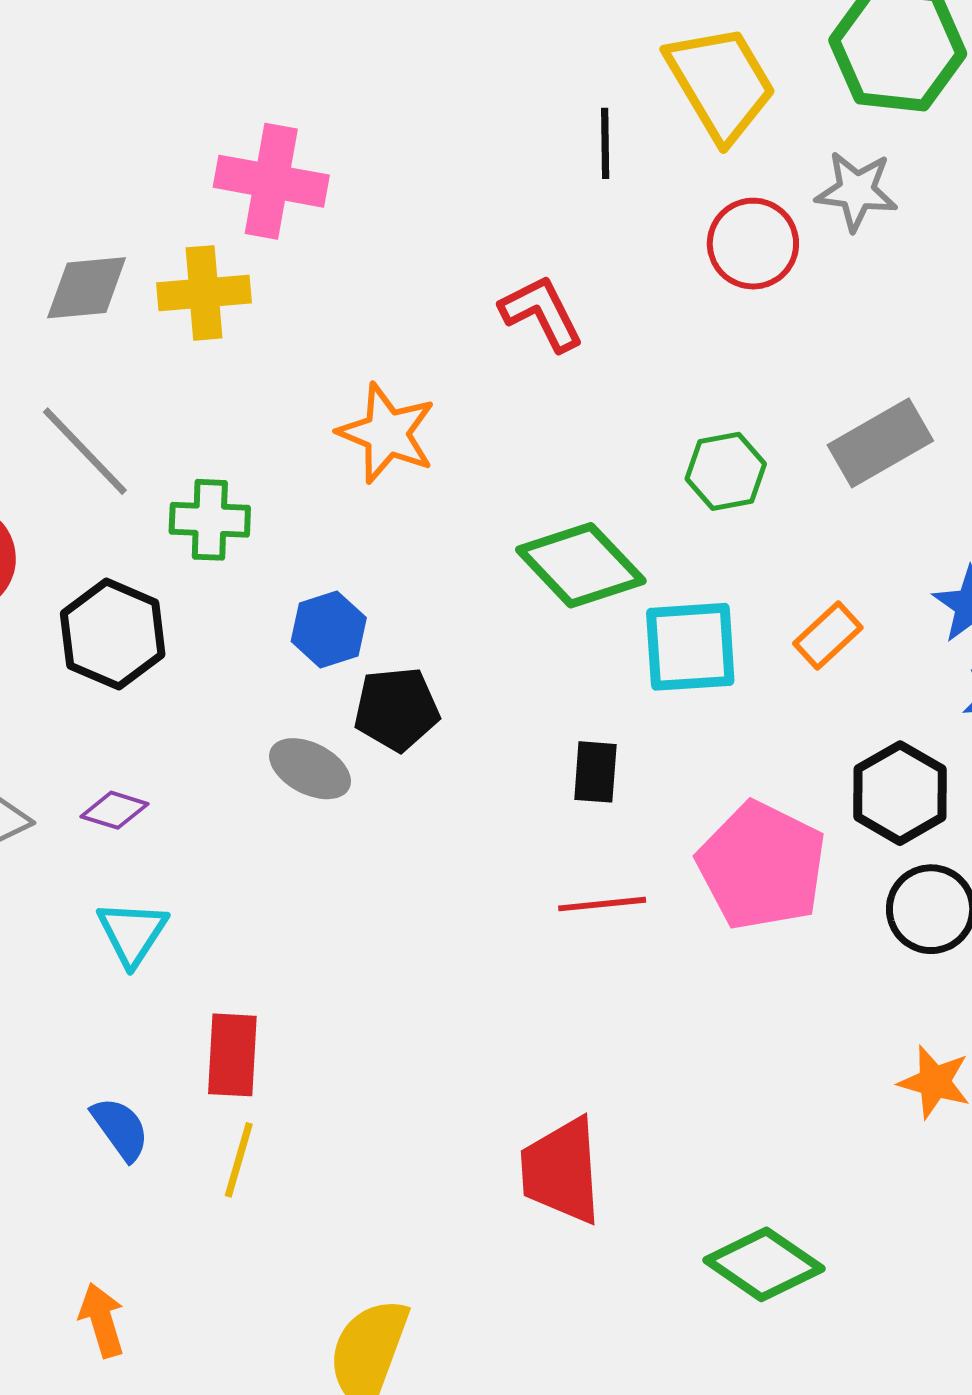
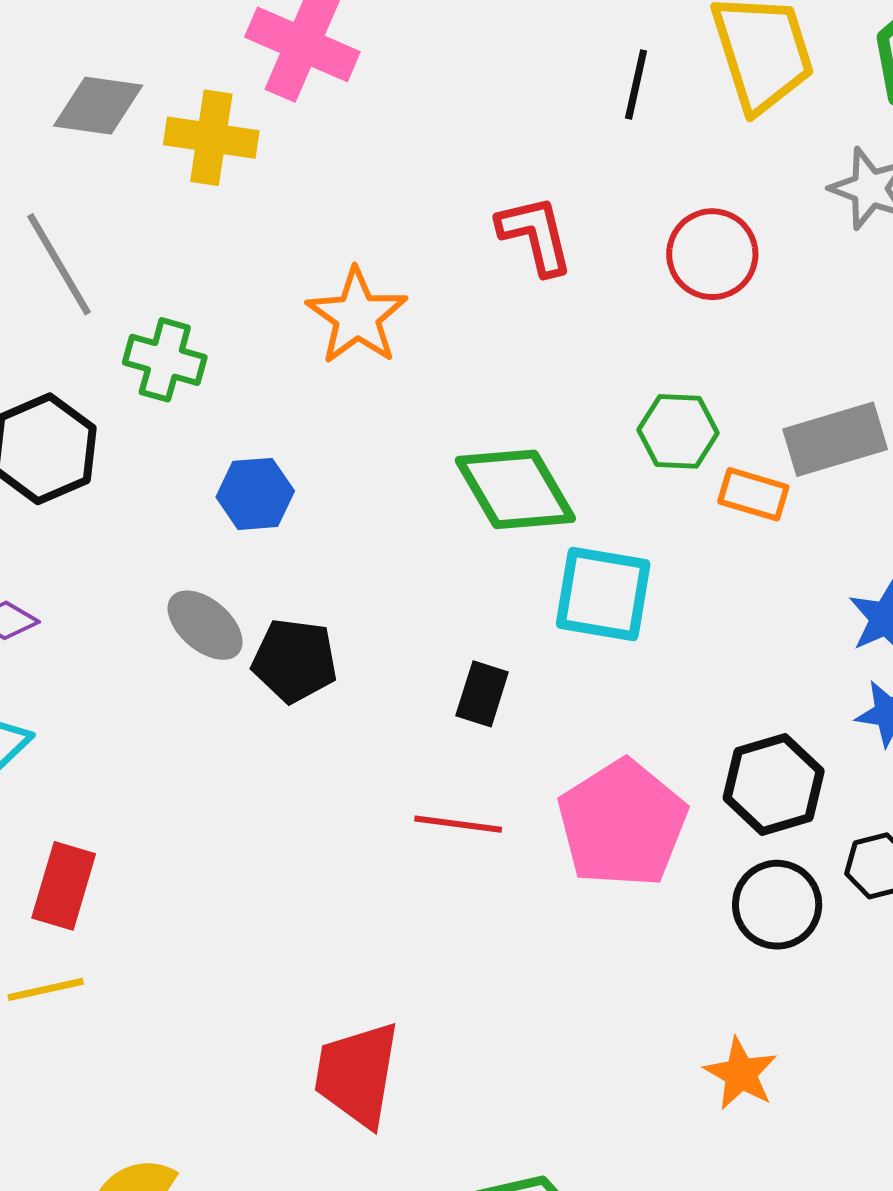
red circle: (753, 244) -> (712, 254), moved
orange rectangle: (828, 635) -> (753, 494), moved, turned 46
black pentagon: (397, 709) -> (295, 660), moved
yellow line: (239, 1160) -> (46, 989), turned 48

